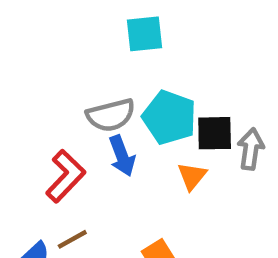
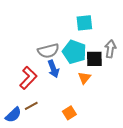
cyan square: (145, 34) -> (84, 23), moved
gray arrow: (251, 149) -> (110, 49), moved

